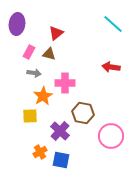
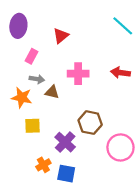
brown triangle: (49, 54) -> (52, 92), moved
pink cross: (65, 83) -> (78, 74), moved
orange star: (43, 96) -> (22, 98), moved, turned -30

